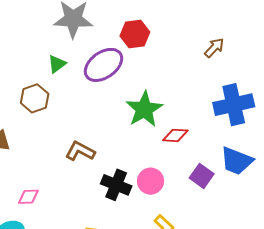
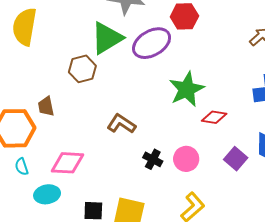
green triangle: (57, 64) -> (107, 38), size x1.8
black cross: (116, 185) -> (153, 159), size x0.7
pink diamond: (28, 197) -> (68, 163), size x1.6

